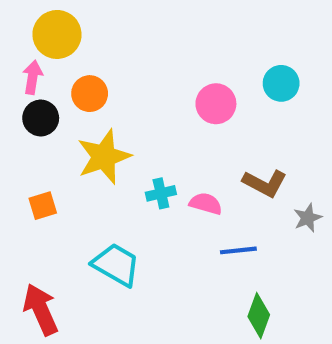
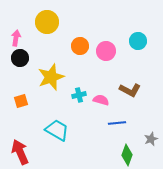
yellow circle: (57, 34) -> (47, 22), moved
orange circle: (90, 94) -> (80, 46), moved
gray star: (308, 218) -> (151, 139), moved

